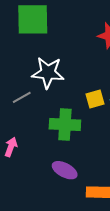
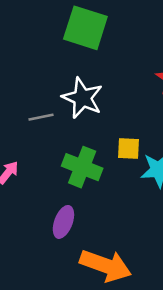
purple ellipse: (65, 170) -> (63, 222), turned 65

